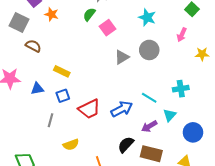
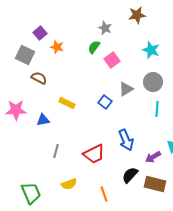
blue square: (63, 96) -> (105, 102), moved, turned -32
cyan line: (149, 98) -> (157, 109), moved, turned 63
red trapezoid: (89, 109) -> (94, 154), moved
blue arrow: (122, 109) -> (126, 140), turned 95
yellow semicircle: (71, 145) -> (69, 184), moved

